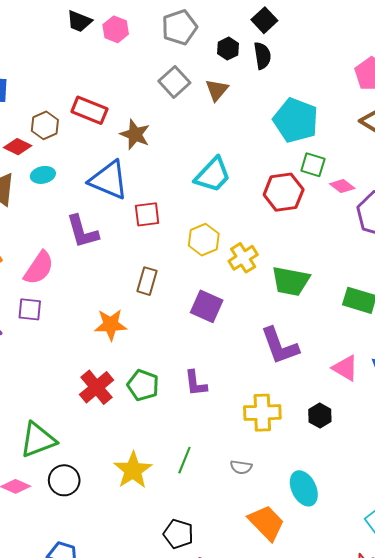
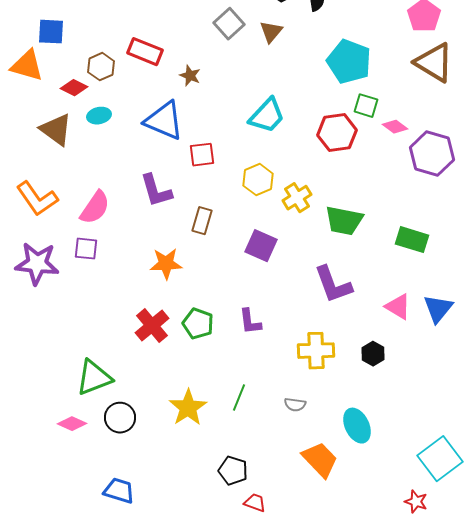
brown star: (135, 134) -> (190, 76), size x0.7
purple L-shape: (82, 232) -> (156, 191), moved

